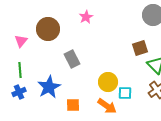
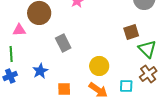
pink triangle: (21, 41) -> (19, 30), moved, turned 48
blue star: (49, 87) -> (40, 71), size x0.7
cyan square: (125, 93) -> (126, 86), moved

